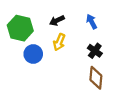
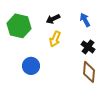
blue circle: (33, 54) -> (31, 66), moved

